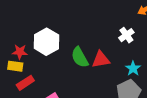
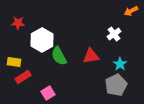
red star: (20, 52) -> (18, 23), moved
green semicircle: (80, 57) -> (59, 56), moved

